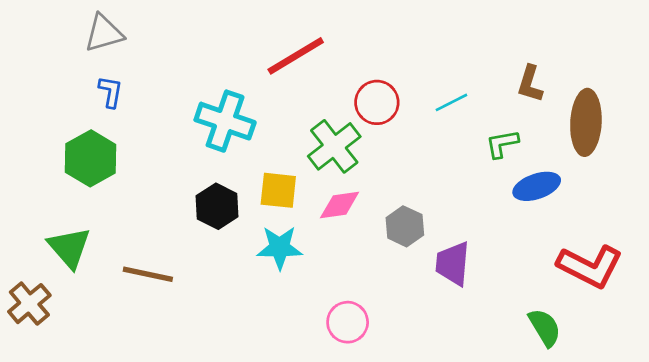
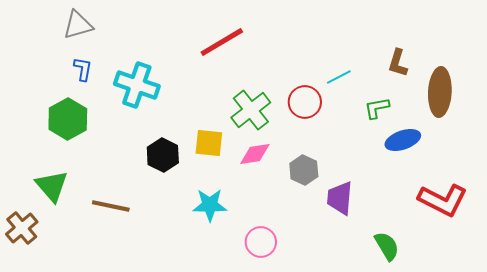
red circle: (377, 102) -> (305, 102), moved
cyan cross: (225, 121) -> (137, 85), moved
cyan star: (280, 248) -> (210, 205), moved
green semicircle: (545, 327) -> (387, 246), moved

